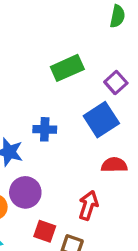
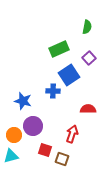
green semicircle: (117, 16) -> (87, 27), moved
blue square: (101, 120) -> (69, 75), moved
blue cross: (45, 129) -> (53, 91), moved

